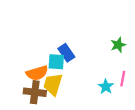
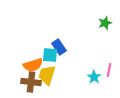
green star: (118, 45) -> (105, 23), moved

